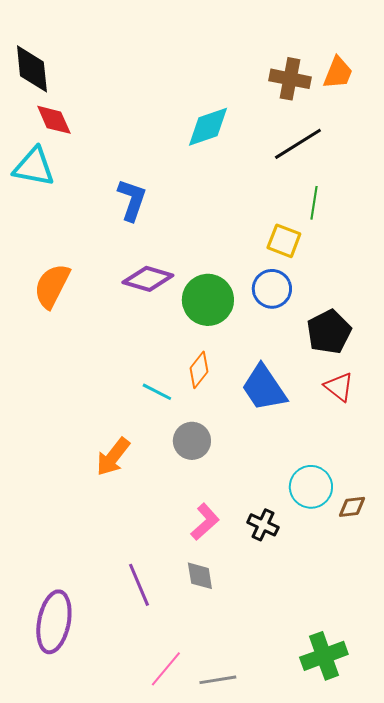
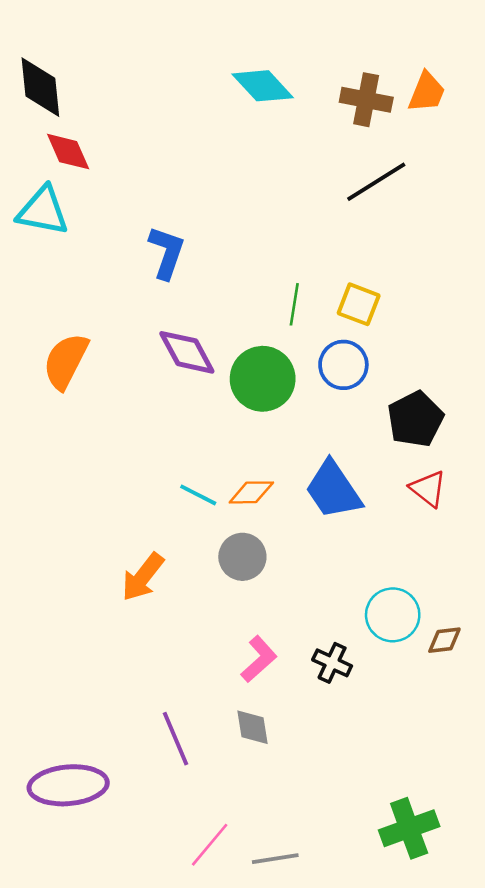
cyan diamond: (208, 127) -> (263, 86), moved, turned 66
green line: (314, 203) -> (294, 304), moved
purple diamond: (148, 279) -> (187, 352), turned 45
orange diamond: (199, 370) -> (251, 492), moved, turned 51
purple ellipse: (54, 622) -> (68, 785), turned 74

